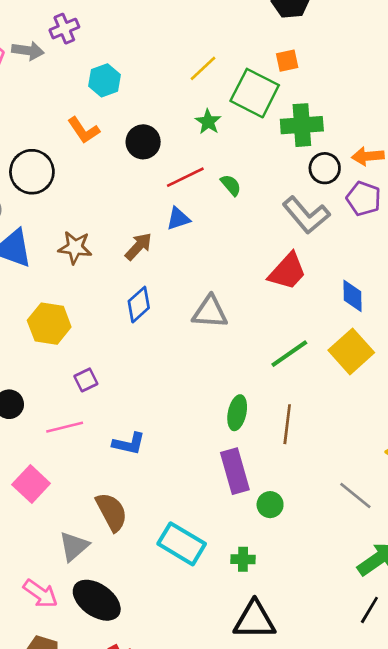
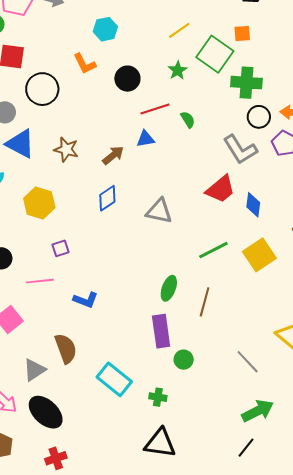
blue diamond: (353, 296) -> (253, 205), moved

